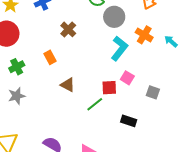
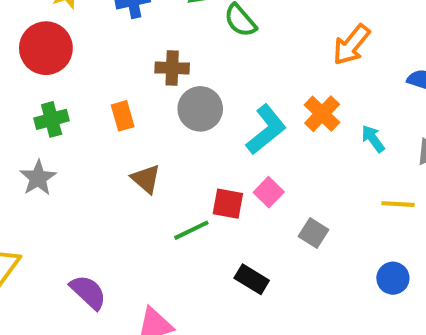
gray circle: (114, 17) -> (200, 109), moved
brown cross: (68, 29) -> (172, 68), turned 35
gray star: (17, 96) -> (38, 178), turned -30

